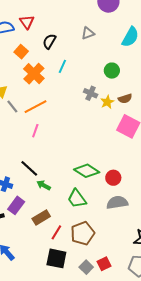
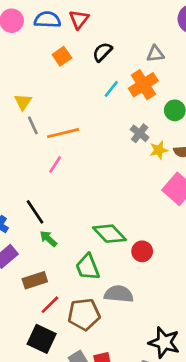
orange cross: (34, 74) -> (143, 85), moved
gray semicircle: (117, 202) -> (119, 294), moved

